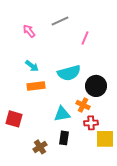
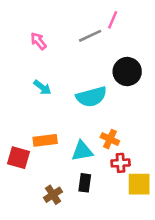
gray line: (60, 21) -> (90, 36), moved
pink line: (85, 38) -> (113, 20), moved
orange rectangle: (36, 86) -> (45, 140), moved
black circle: (96, 86) -> (127, 72), moved

